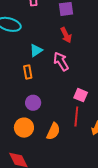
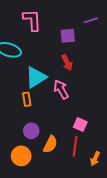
cyan triangle: (36, 50) -> (36, 77), size x1.6
orange semicircle: (53, 131) -> (50, 144), moved

